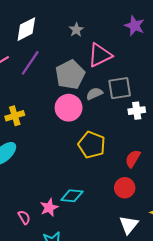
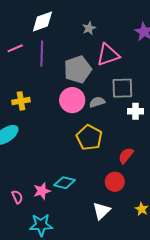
purple line: (30, 63) -> (42, 53), turned -40
gray semicircle: (94, 94) -> (97, 102), moved
white triangle: (129, 225) -> (101, 211), moved

